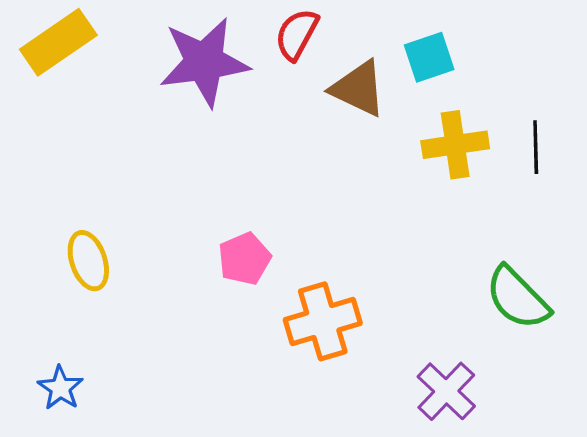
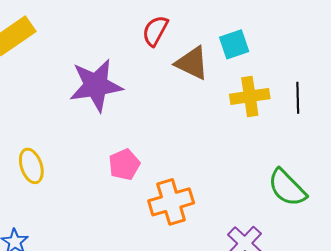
purple star: (204, 62) -> (96, 85), moved

